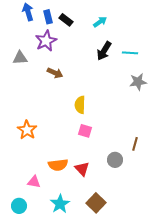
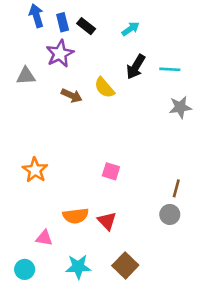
yellow semicircle: (80, 105) -> (104, 88), moved, turned -42
gray circle: (115, 160) -> (170, 214), moved
cyan star: (60, 204) -> (78, 267), turned 30

